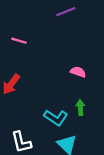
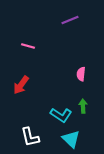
pink semicircle: (78, 72) -> (81, 74), turned -104

